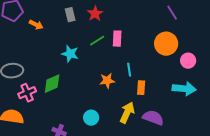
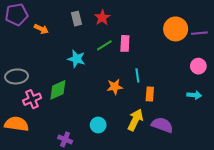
purple line: (172, 13) -> (199, 33), moved, turned -63
orange circle: (166, 44) -> (176, 29), moved
cyan arrow: (184, 89) -> (194, 95), size x0.6

